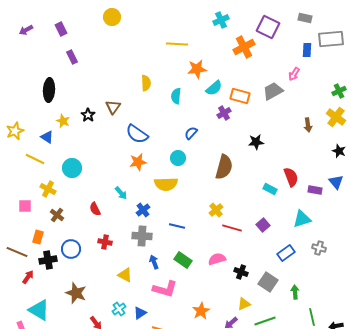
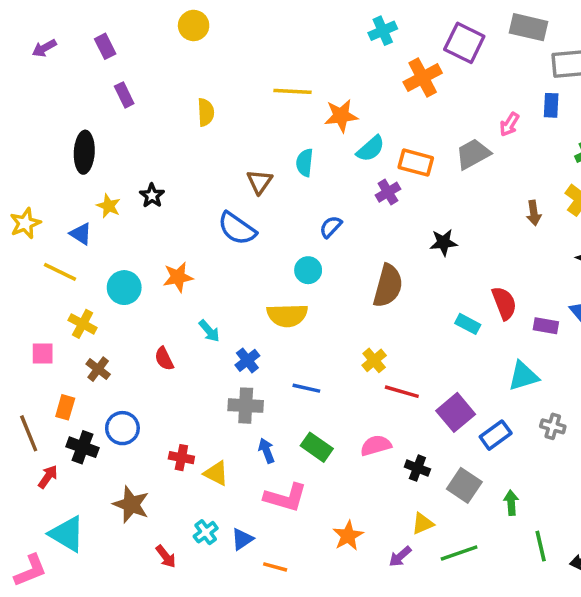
gray rectangle: (305, 18) -> (529, 27), size x1.5
yellow line: (177, 44) -> (292, 91), moved
blue rectangle: (307, 50) -> (551, 105), moved
yellow semicircle: (146, 83) -> (206, 112), moved
brown triangle: (113, 107) -> (260, 182), moved
orange star: (138, 162) -> (178, 277), moved
purple square: (263, 225) -> (456, 412), moved, size x1.5
red cross: (105, 242) -> (181, 458), moved
brown line: (17, 252) -> (29, 433), turned 45
black cross: (48, 260) -> (83, 447), turned 30

